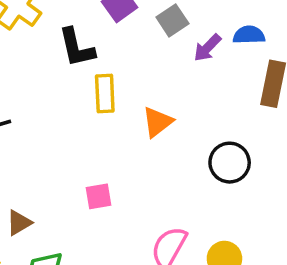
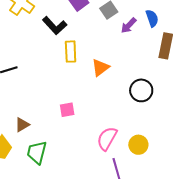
blue semicircle: (249, 35) -> (152, 18), turned 72
black L-shape: (77, 48) -> (55, 26), turned -30

